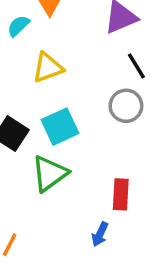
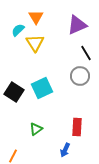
yellow triangle: (48, 68) -> (35, 43), moved, turned -42
green triangle: (50, 173) -> (36, 129), moved, size x0.6

